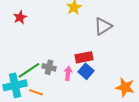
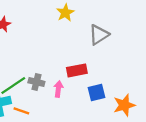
blue square: (86, 71) -> (97, 92), moved, turned 35
orange star: (125, 87) -> (124, 105), turned -30

